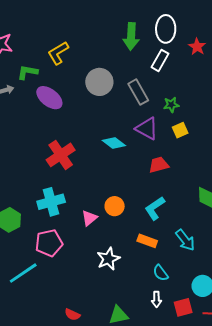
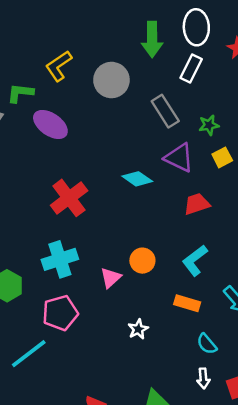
gray circle: (99, 82) -> (111, 80), moved
white star: (108, 259) -> (138, 329), size x0.7

